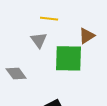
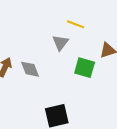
green square: (69, 58) -> (85, 68), size x0.7

